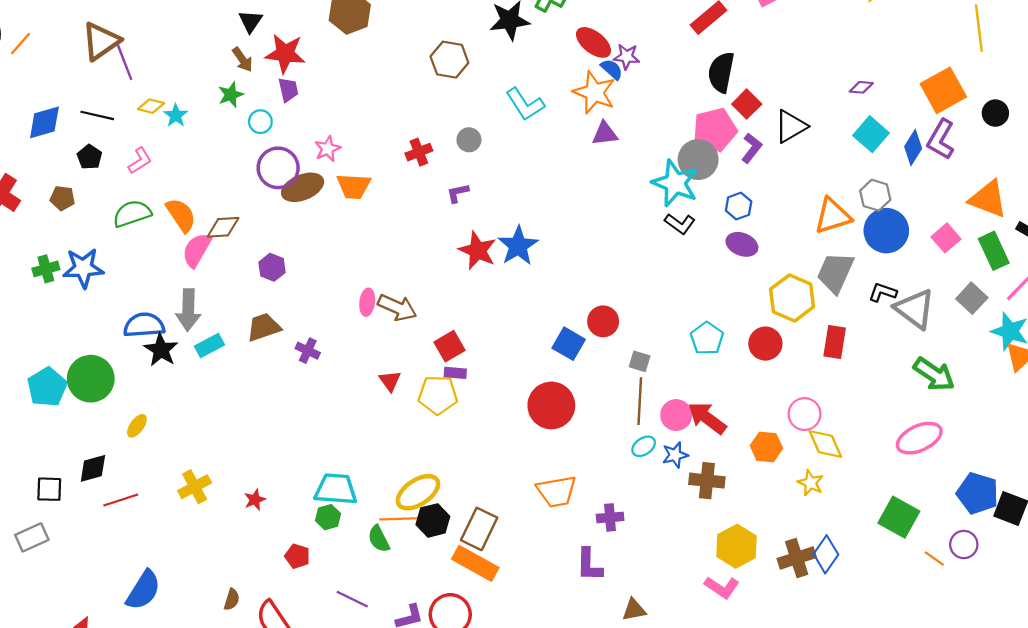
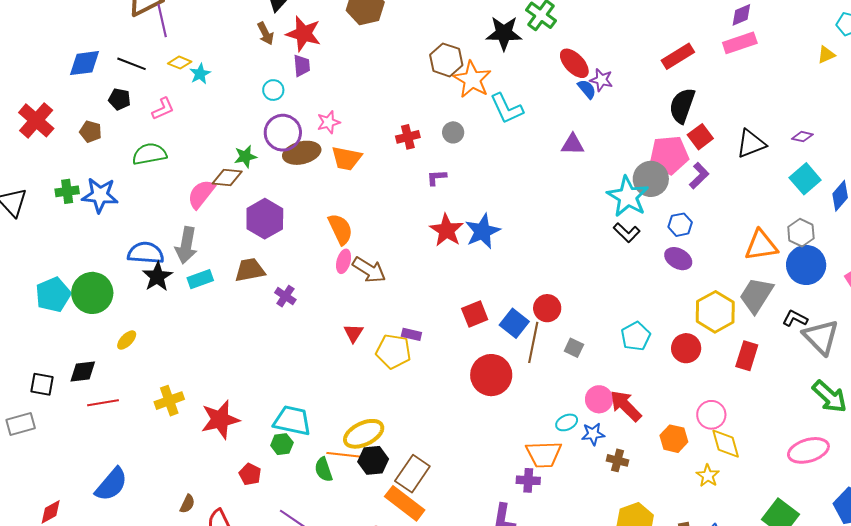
orange star: (594, 92) -> (472, 79), moved
green star: (231, 95) -> (245, 157), moved
black triangle: (791, 126) -> (751, 144), moved
black pentagon: (90, 157) -> (119, 99), turned -30
orange semicircle: (181, 215) -> (340, 229), moved
purple hexagon: (272, 267) -> (265, 219), size x1.6
red square: (449, 346) -> (475, 314), moved
brown line: (640, 401) -> (533, 342), moved
brown cross: (707, 481) -> (618, 460), size x0.7
orange trapezoid: (557, 491) -> (544, 454), moved
red star: (255, 500) -> (220, 420), size x2.0

